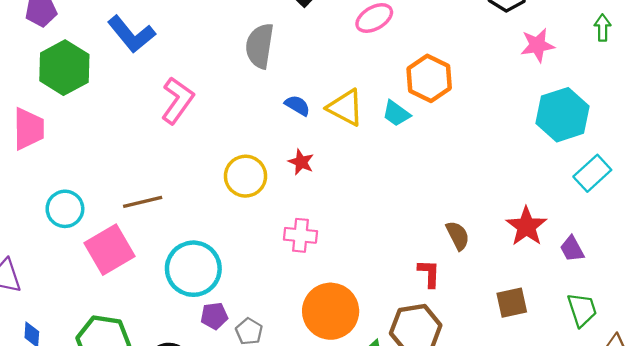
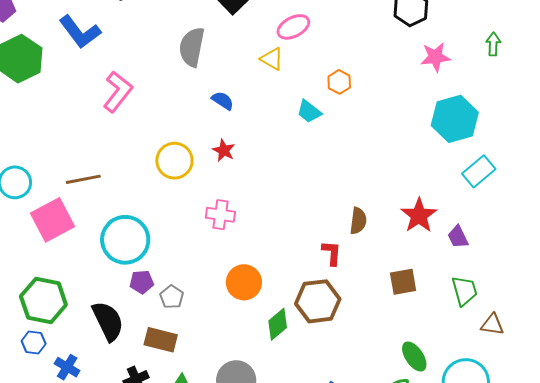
orange hexagon: (429, 78) -> (339, 82), size x0.6
yellow triangle: (345, 108) -> (272, 59), moved, size x0.7
brown semicircle: (458, 235) -> (358, 221), turned 32
orange circle: (331, 311) -> (244, 282), size x0.7

